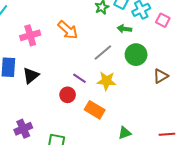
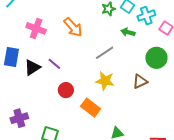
pink cross: (30, 35) -> (36, 28), turned 30
green circle: (136, 55) -> (156, 58), moved
brown triangle: (161, 76) -> (140, 81), moved
purple line: (79, 78) -> (54, 64), moved

